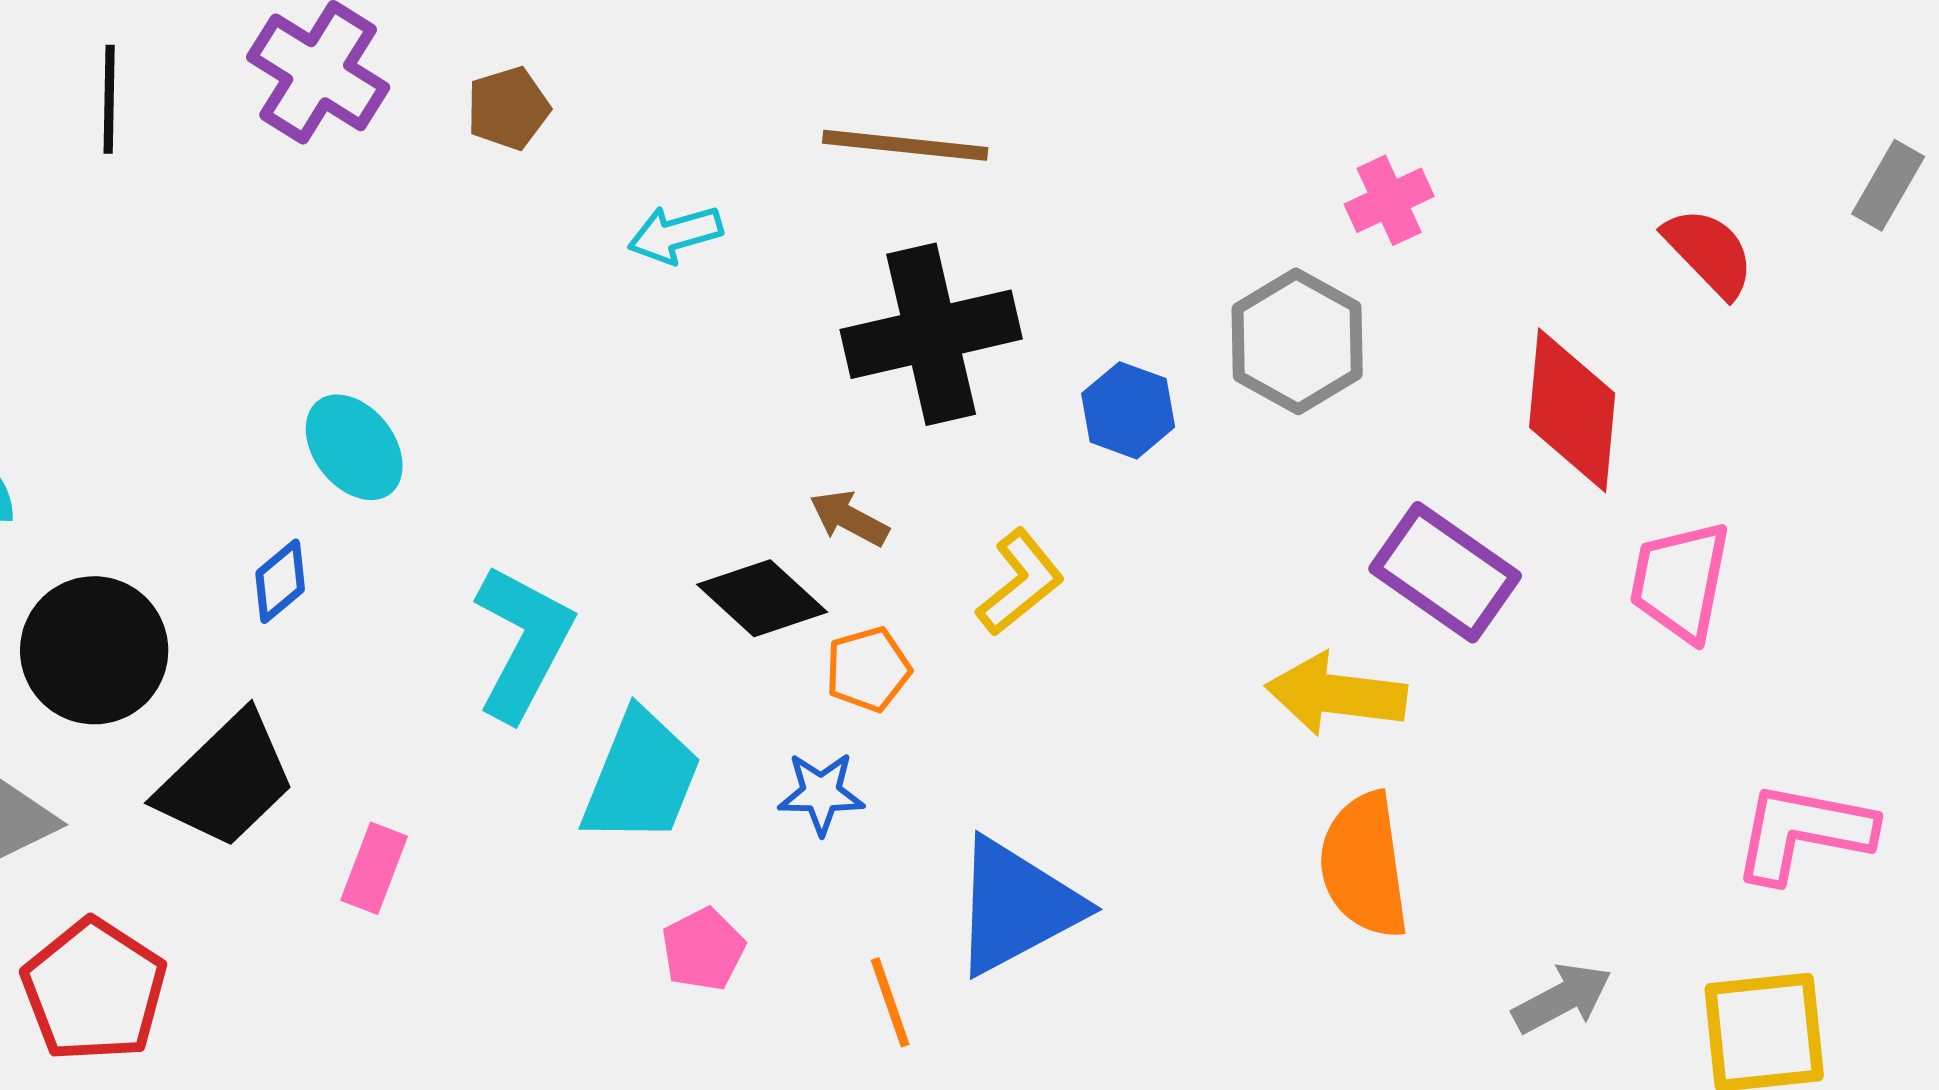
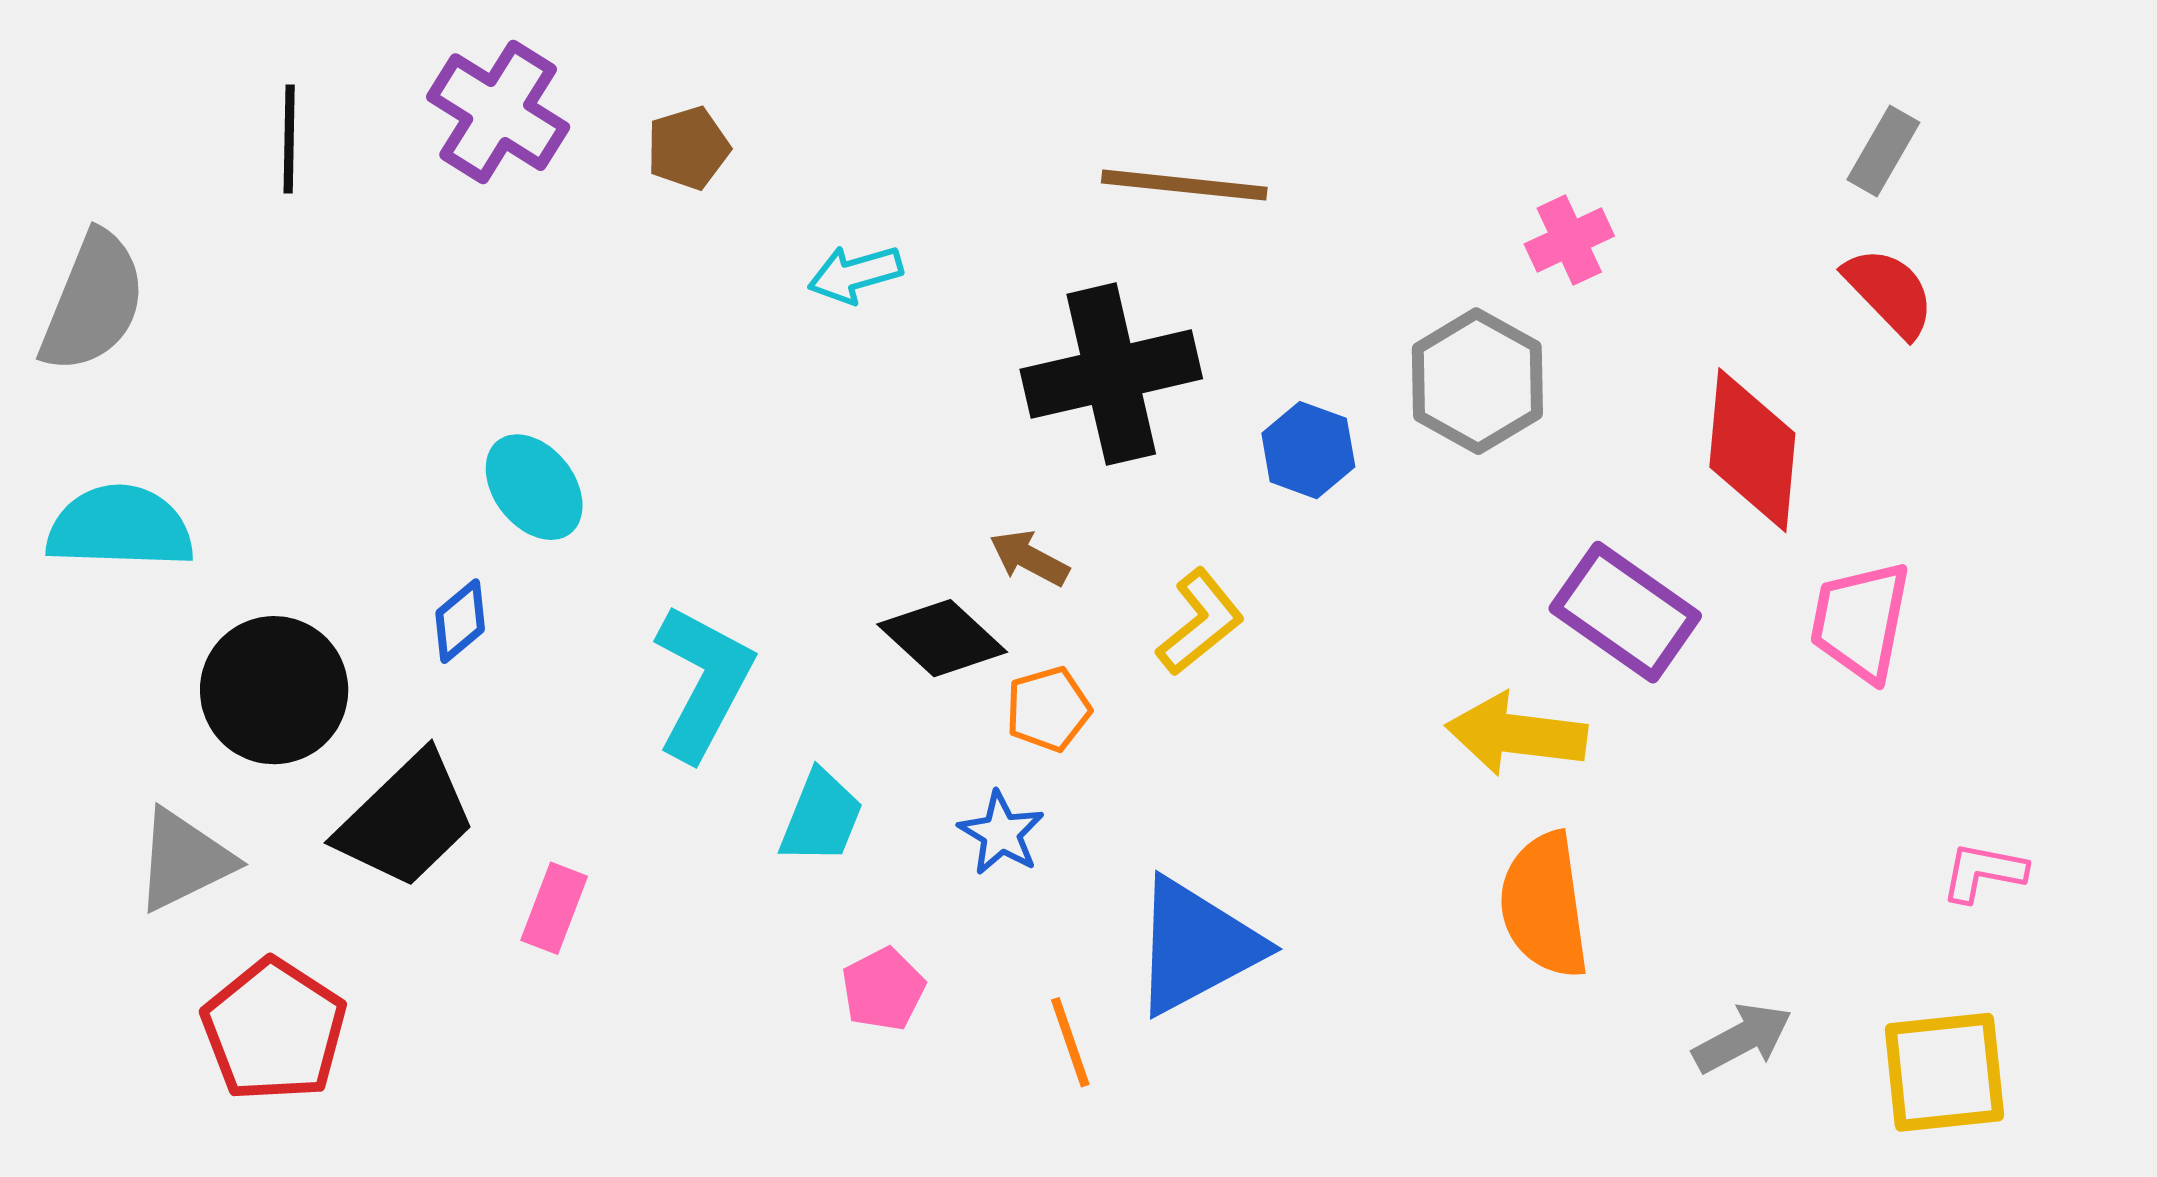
brown line: (905, 145) -> (1184, 185), moved
gray rectangle: (1888, 185) -> (1883, 151), moved
cyan trapezoid: (641, 777) -> (821, 817), size x0.7
blue star: (821, 793) -> (1001, 833), turned 30
pink L-shape: (1803, 832) -> (1983, 872), size x0.6

